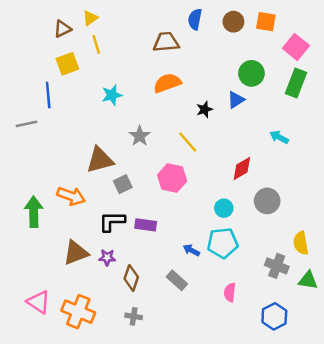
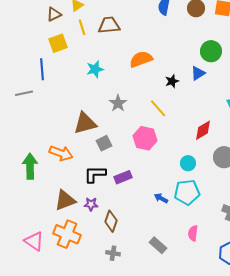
brown trapezoid: (166, 42) -> (109, 25), moved
purple rectangle: (146, 225) -> (123, 177), turned -30
gray rectangle: (177, 280) -> (158, 245), moved
orange cross: (78, 312) -> (67, 234), moved

